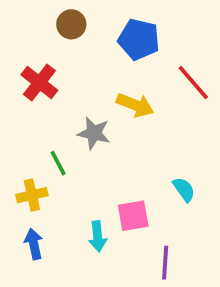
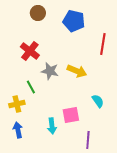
red cross: (39, 83) -> (30, 51), moved
red line: (193, 83) -> (103, 44), turned 50
yellow arrow: (135, 105) -> (77, 71), moved

